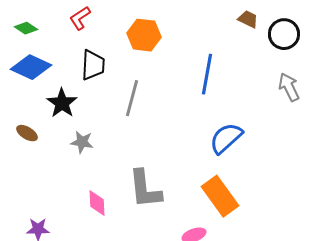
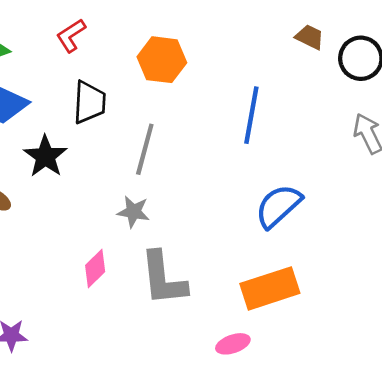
gray star: (82, 142) -> (133, 212), moved
orange rectangle: (220, 196) -> (270, 288), turned -72
pink diamond: (97, 203) -> (95, 269), moved, turned 48

